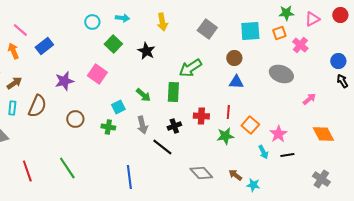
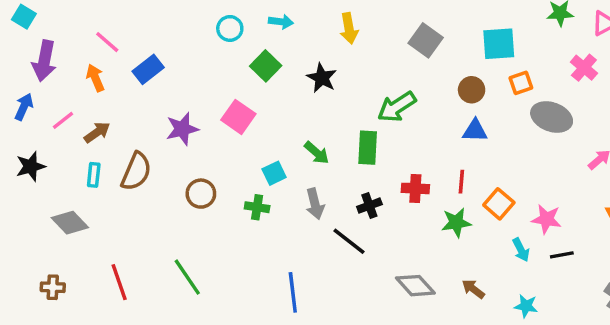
orange square: (279, 33) -> (521, 83), moved
pink star: (278, 134) -> (546, 219), turned -30
cyan star: (253, 185) -> (526, 306), moved

